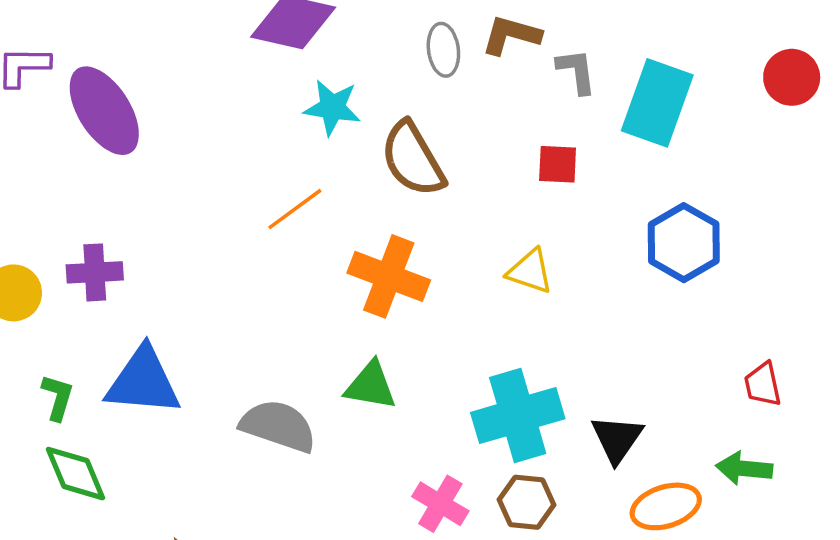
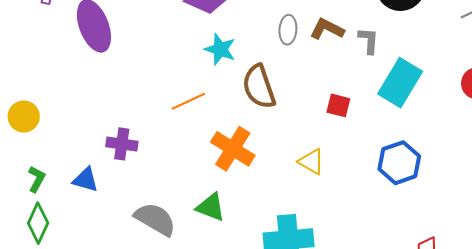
gray L-shape: (576, 71) -> (369, 40), moved
purple cross: (95, 272) -> (122, 144), moved
blue triangle: (143, 381) -> (86, 180), size x0.6
green diamond: (75, 474) -> (38, 223), turned 36

